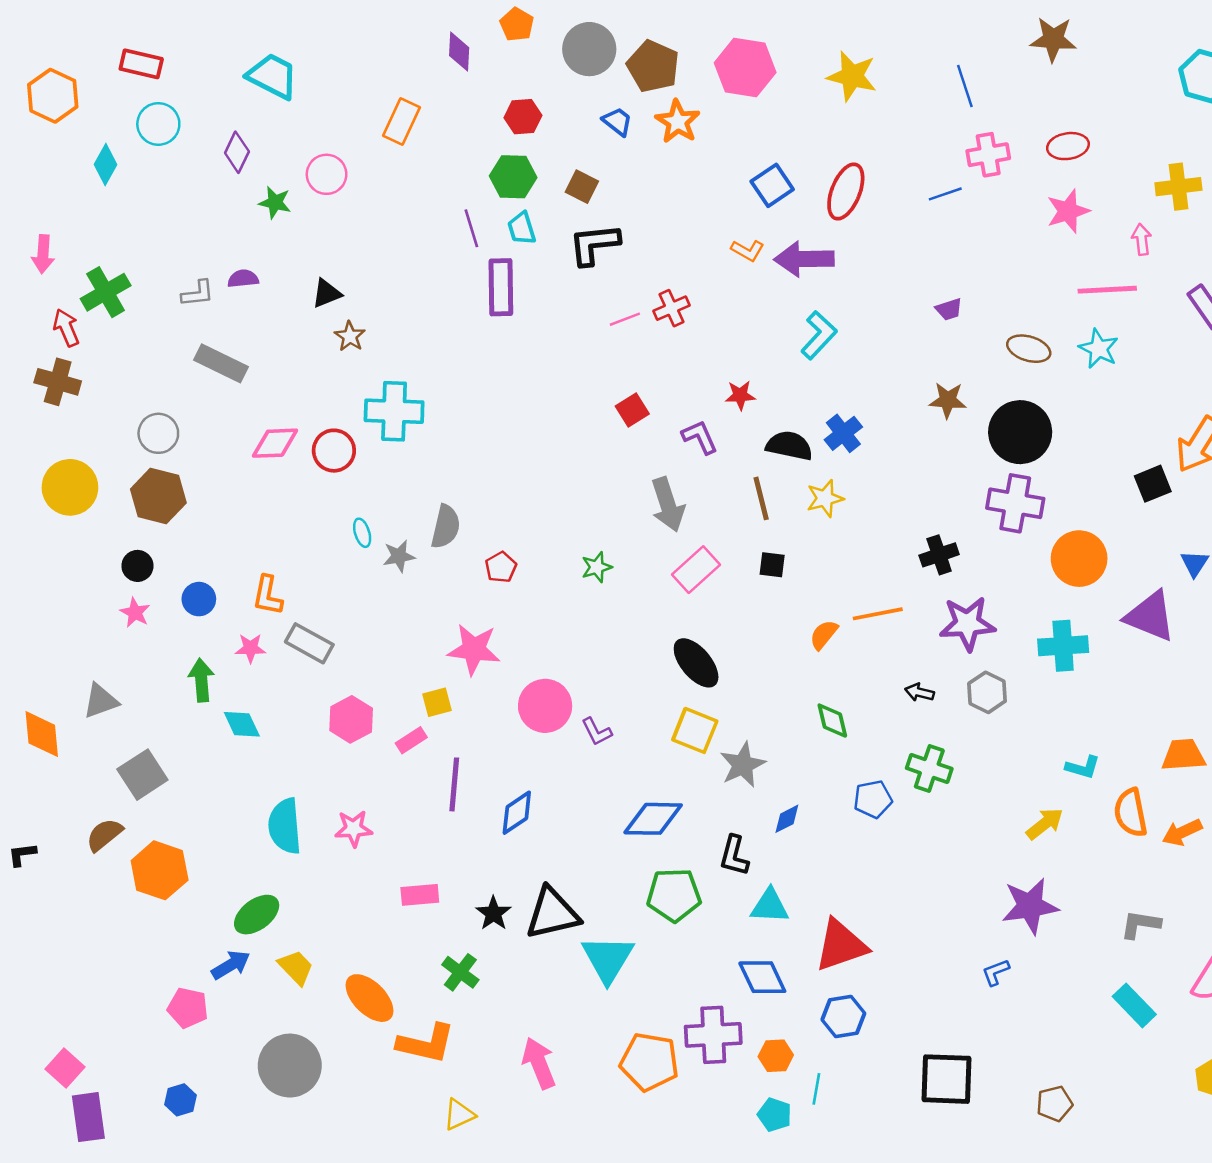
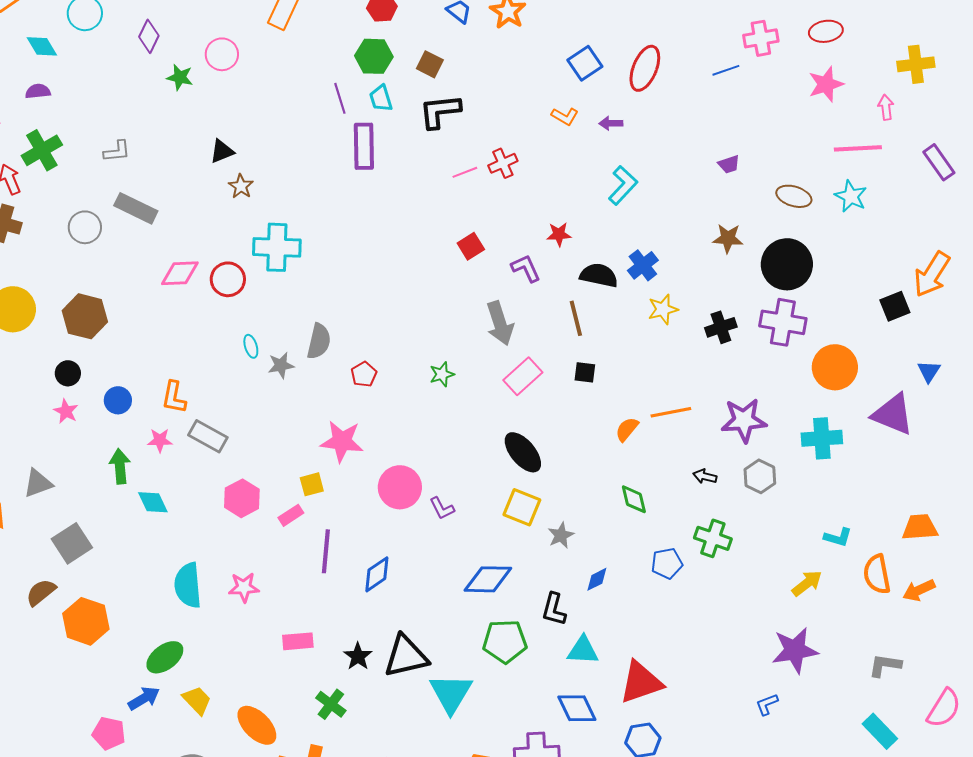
cyan diamond: (106, 164) -> (42, 46), turned -60
purple arrow: (804, 259) -> (611, 123), size x0.5
purple semicircle: (243, 279) -> (38, 91), moved
gray circle: (158, 433) -> (85, 227), moved
yellow star: (825, 498) -> (663, 309), moved
black cross: (939, 555) -> (721, 327), moved
gray star: (743, 765) -> (561, 535), size x0.7

